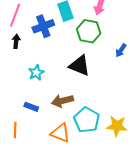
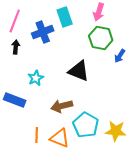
green hexagon: (89, 31) -> (101, 38), moved
blue rectangle: (31, 107) -> (15, 100), moved, size x1.5
orange line: (15, 130) -> (37, 135), moved

